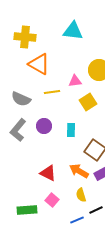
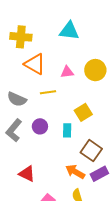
pink triangle: (75, 81) -> (67, 72), moved
yellow square: (88, 102) -> (83, 112), moved
red triangle: (48, 173) -> (27, 174), moved

